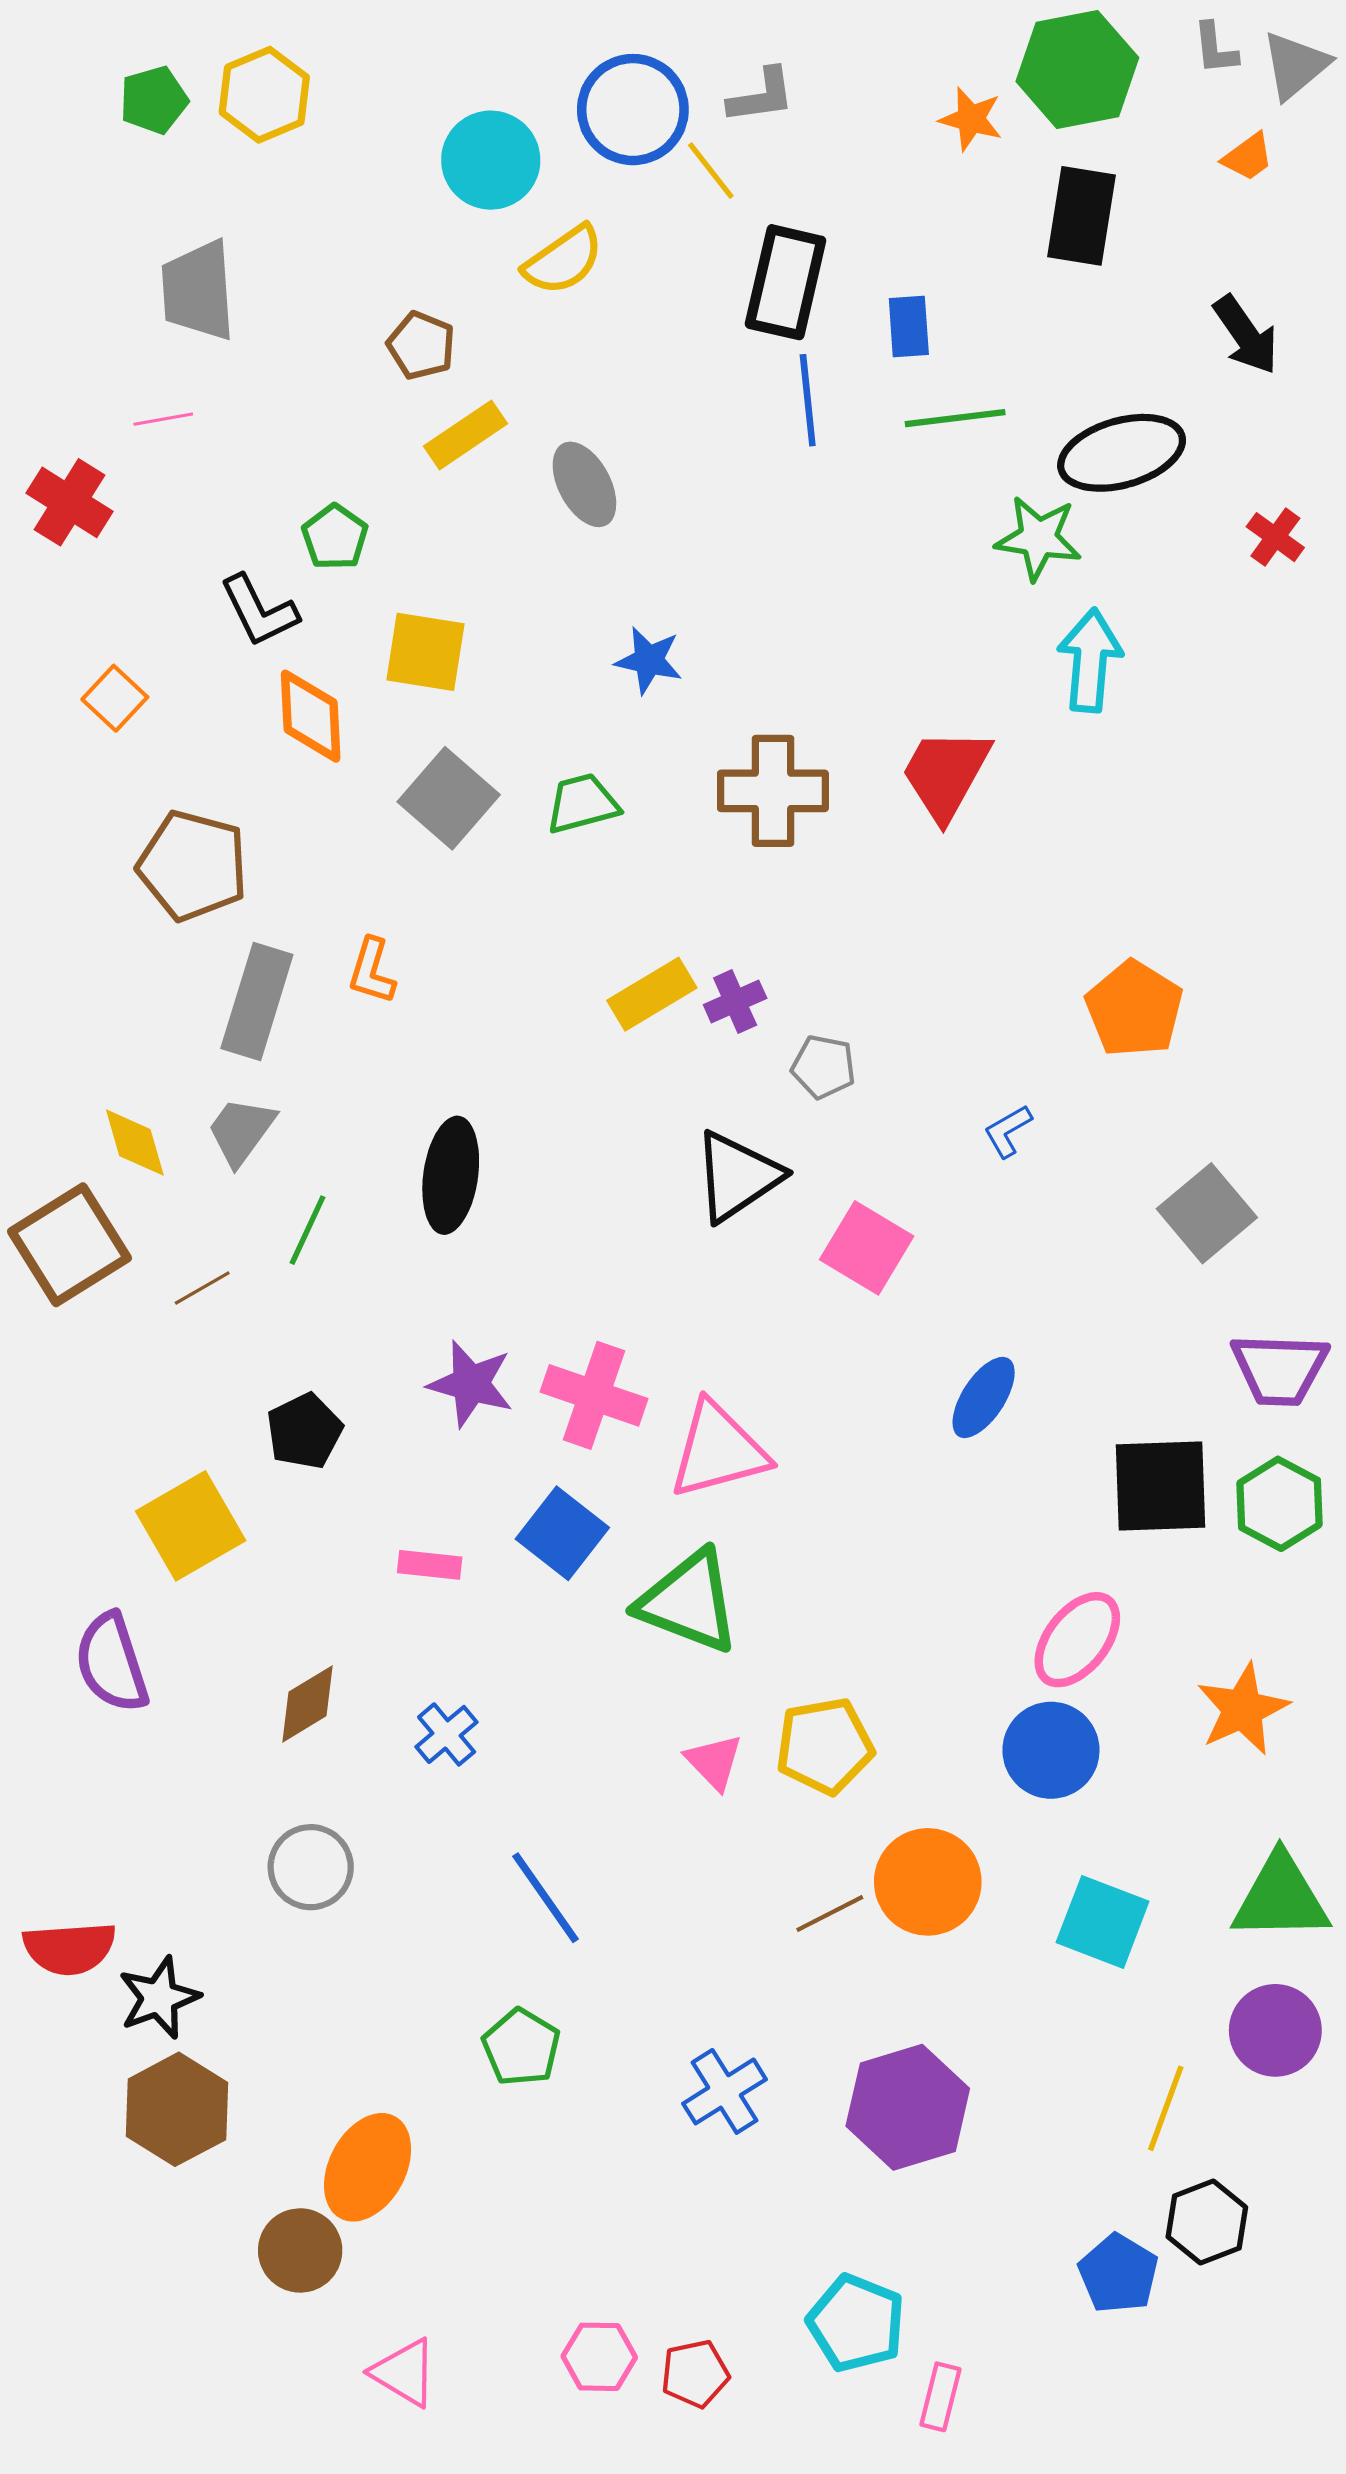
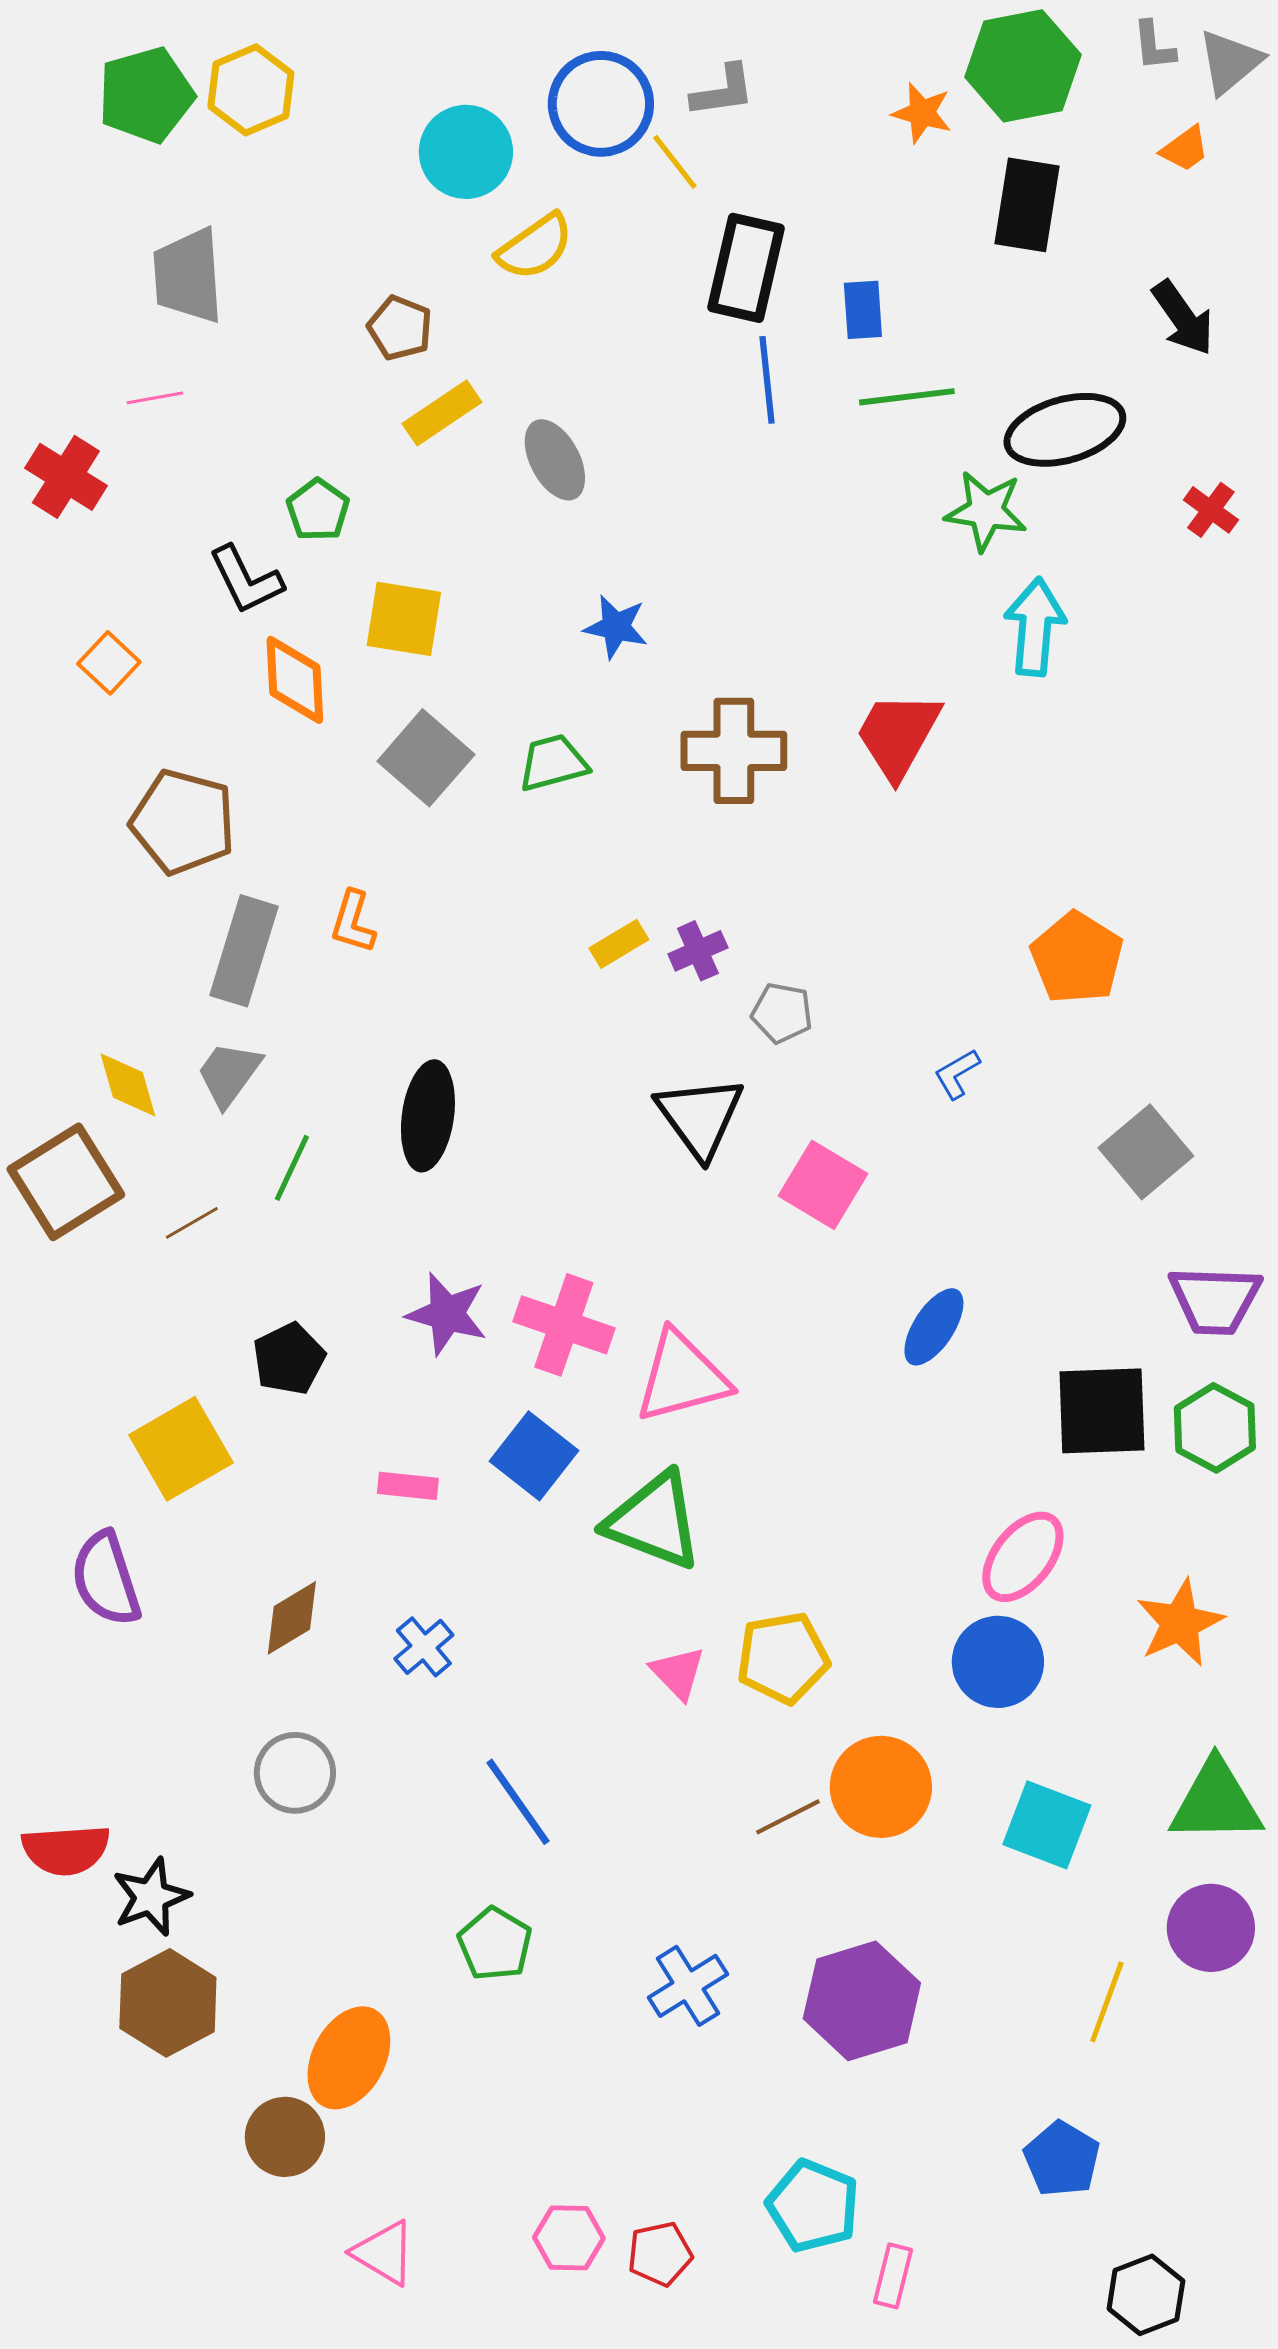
green pentagon: (154, 100) -> (146, 95), size x1.5
yellow rectangle: (652, 994) -> (619, 944), size x0.7
black triangle: (737, 1176) -> (700, 1117), turned -32
black hexagon: (1207, 2222) -> (1146, 2295), moved

